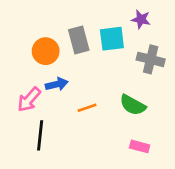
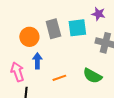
blue arrow: (57, 84) -> (37, 61), turned -77
pink arrow: (29, 99) -> (17, 72), turned 120

